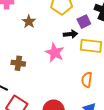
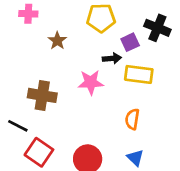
pink star: (55, 53) -> (91, 82), turned -30
brown cross: (18, 63) -> (42, 95), size x1.5

